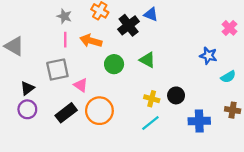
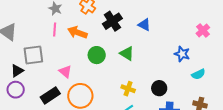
blue triangle: (151, 14) -> (144, 25), moved
gray square: (57, 69) -> (33, 55), moved
black circle: (176, 95) -> (159, 88), moved

